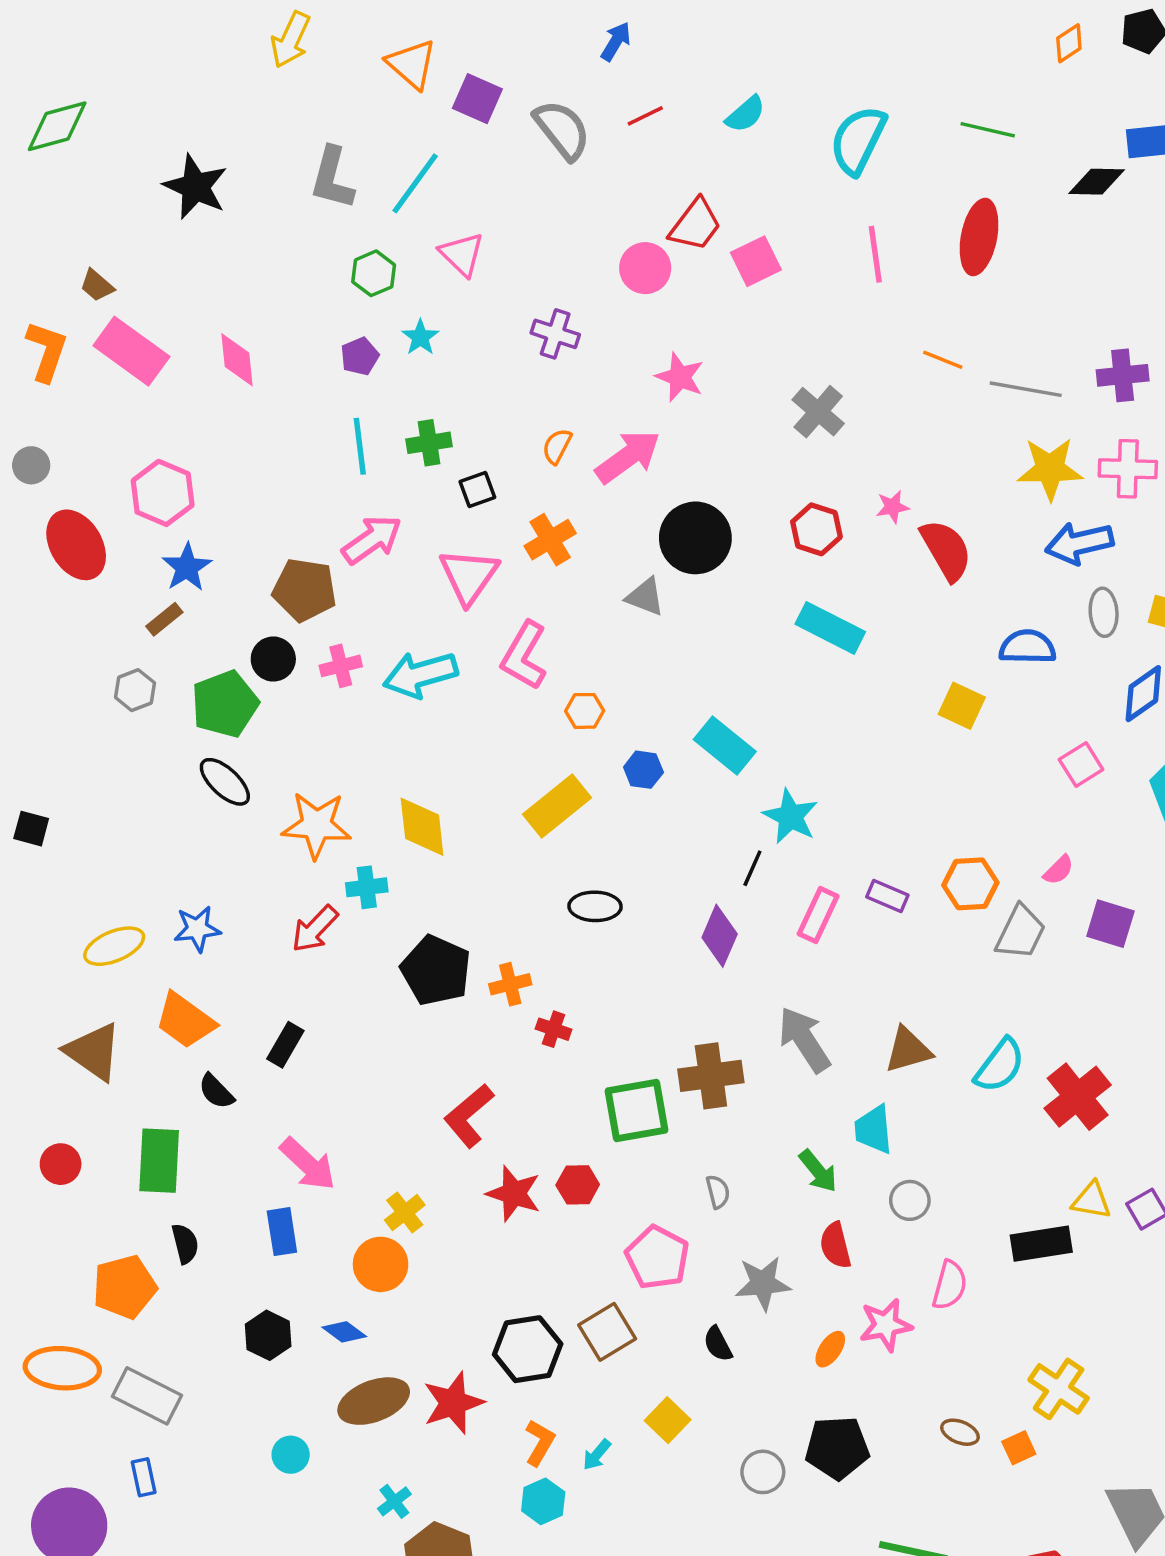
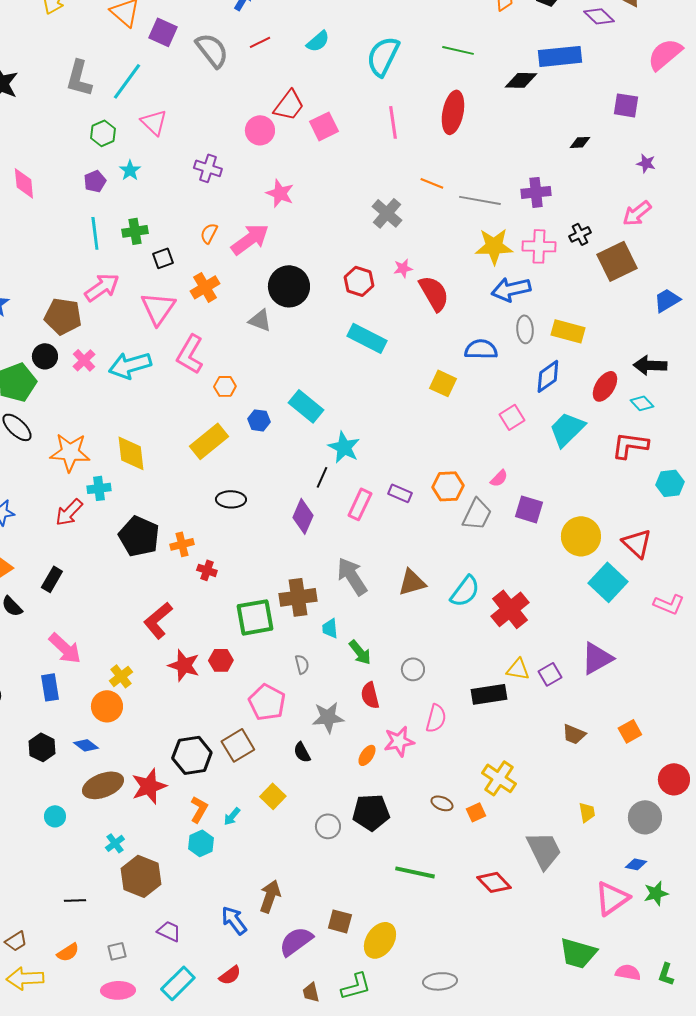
gray cross: (818, 412) -> (387, 213), moved
pink cross: (341, 666) -> (84, 360), turned -30
cyan trapezoid: (874, 1129) -> (330, 628), moved, size x0.7

